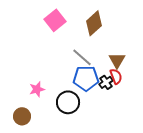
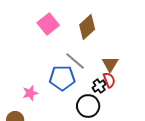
blue pentagon: (86, 78) -> (62, 78), moved
black circle: (68, 102) -> (88, 106), moved

